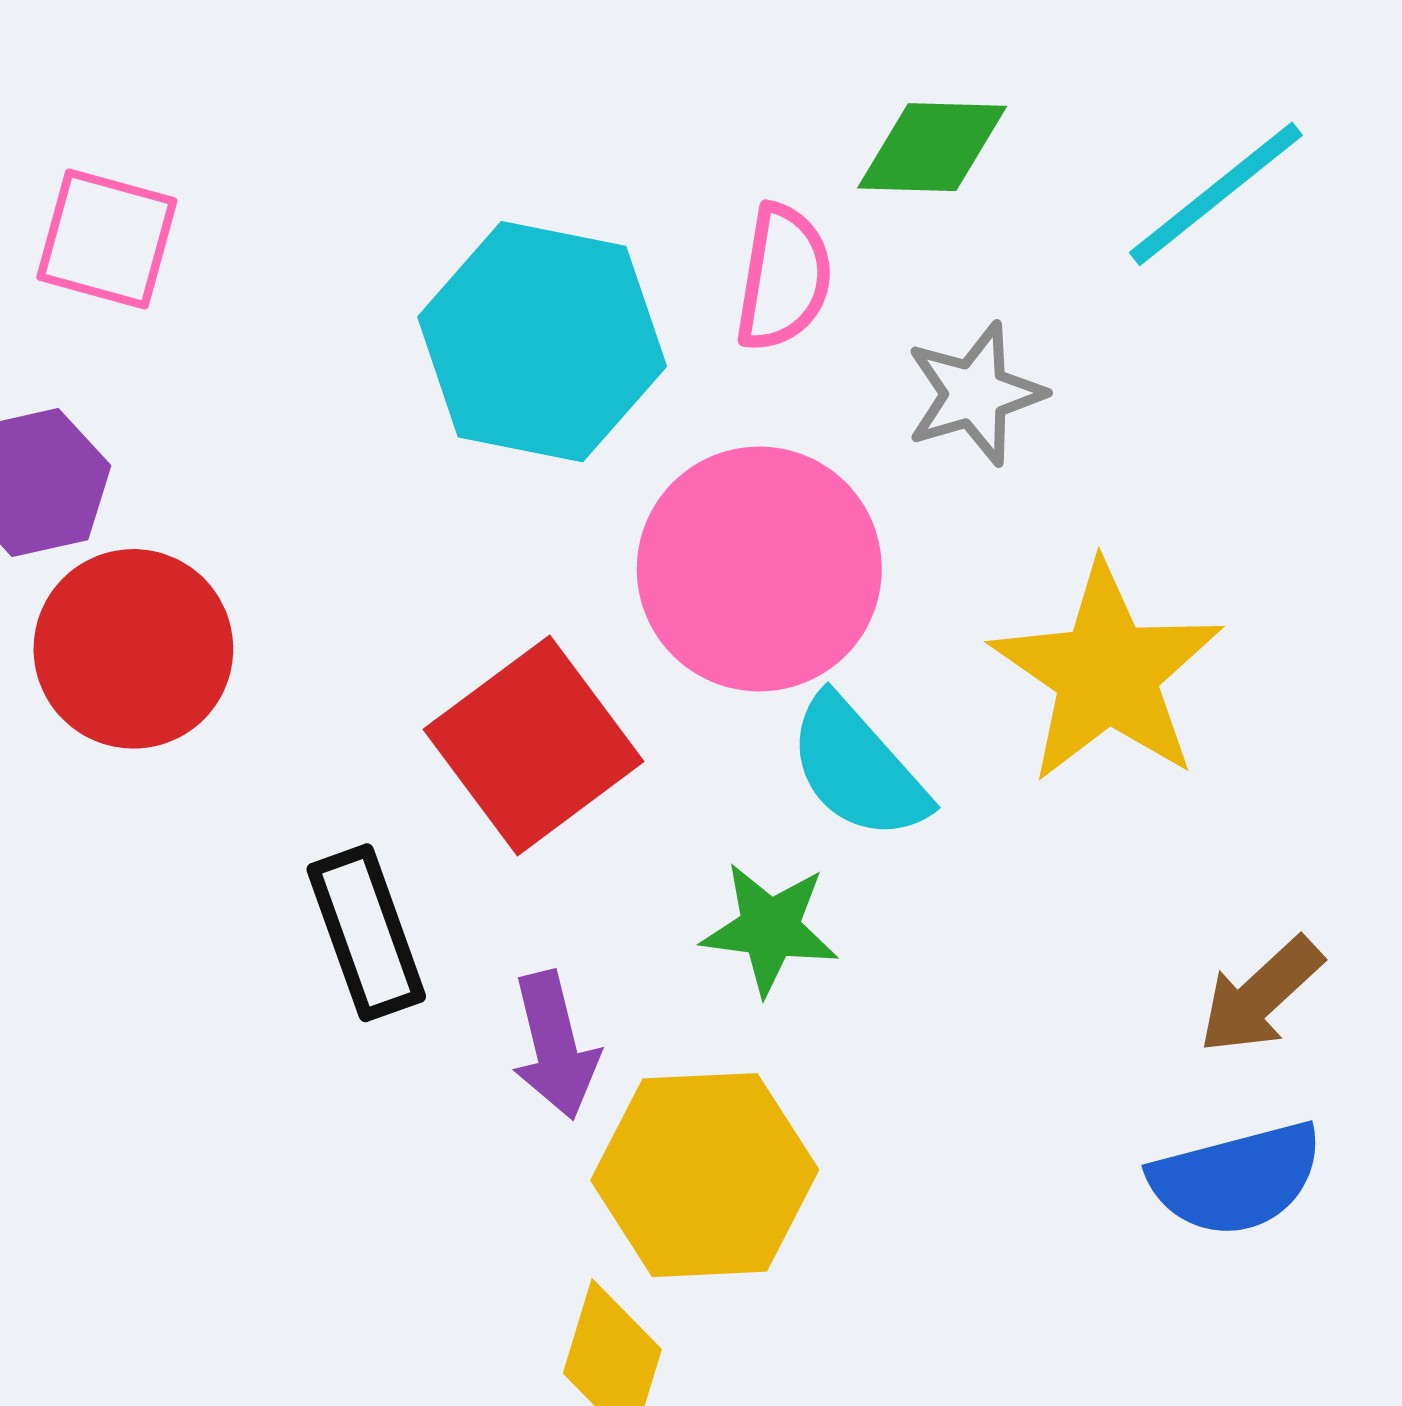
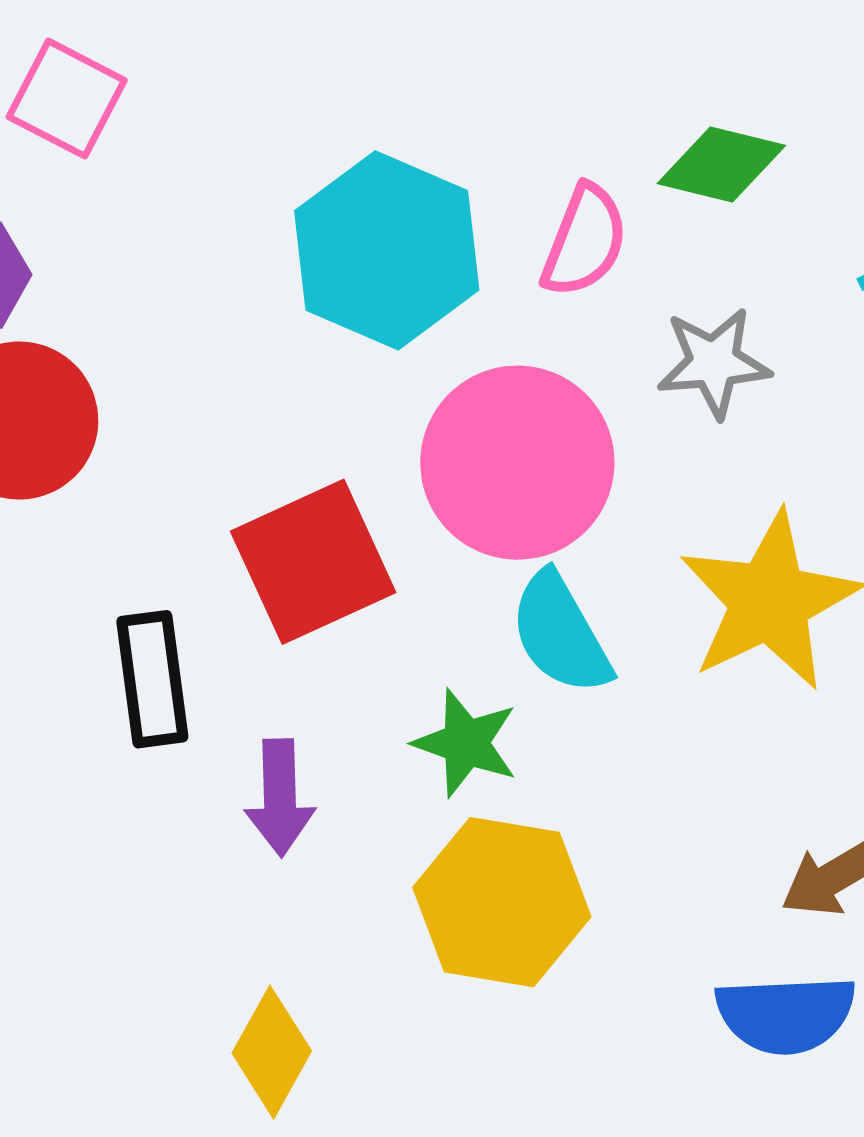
yellow hexagon: (705, 1175) -> (502, 902), moved

